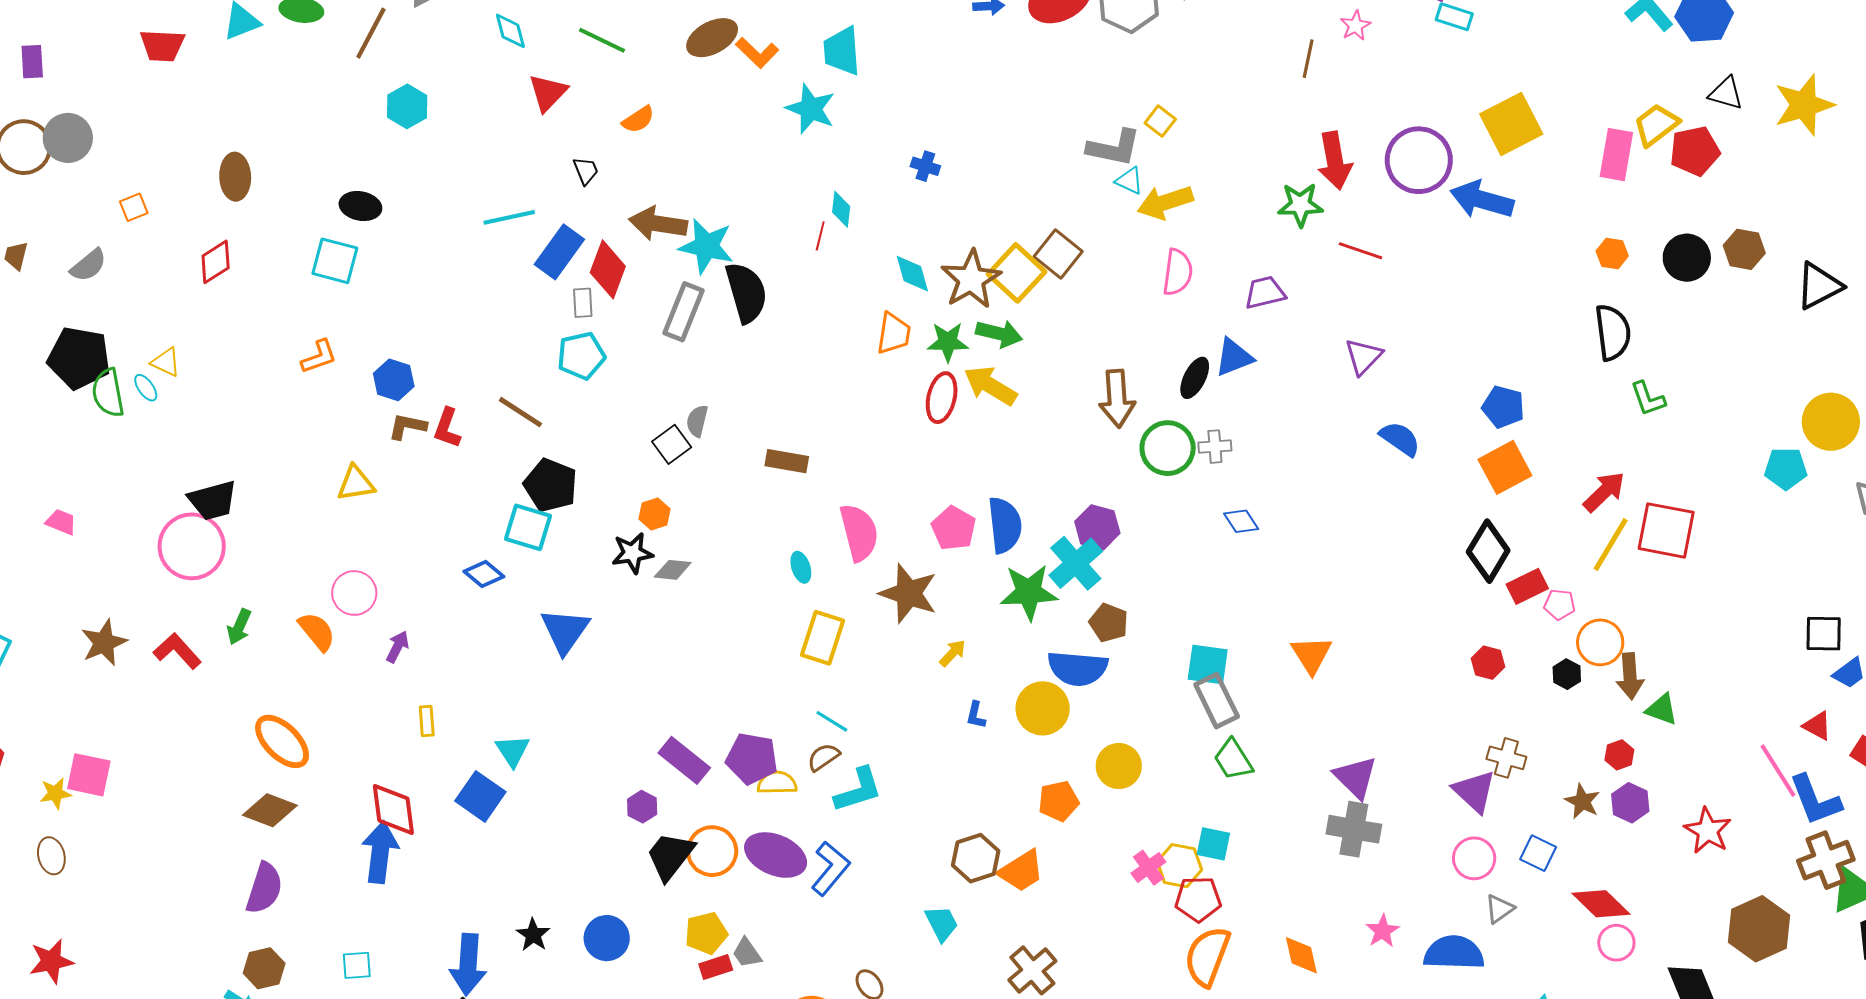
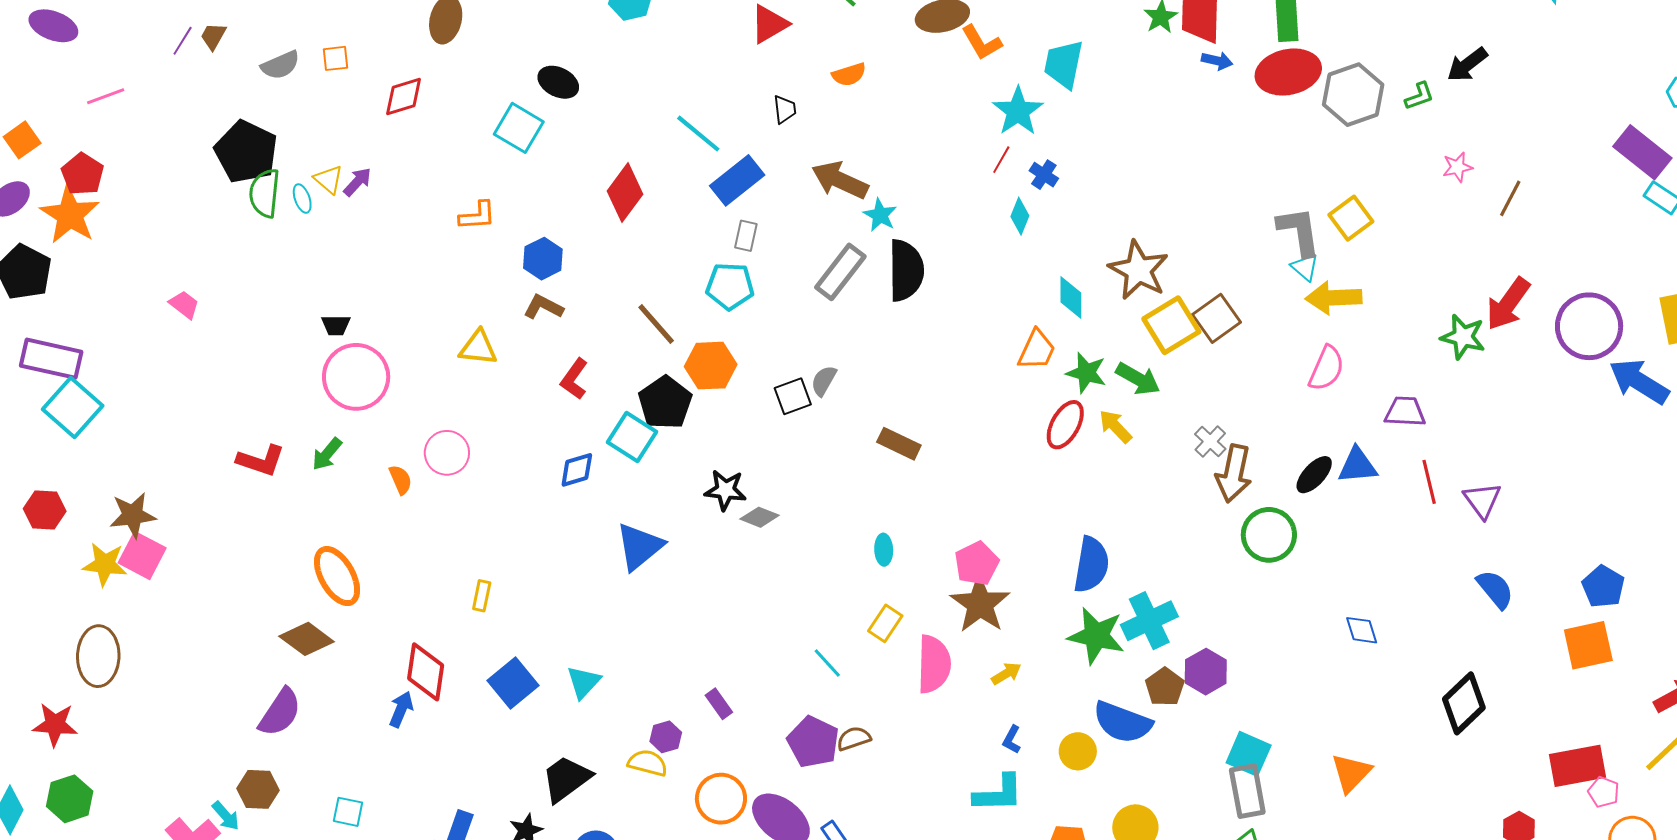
pink star: (1355, 26) -> (1457, 167), moved
yellow square: (1160, 121) -> (1351, 218), size x1.4
gray L-shape: (1114, 148) -> (1299, 231), turned -126
red arrow: (1335, 161) -> (1508, 304), turned 30
blue cross: (925, 166) -> (1044, 175), moved
orange square: (134, 207) -> (336, 58), moved
cyan line: (509, 217) -> (698, 134), turned 36
red line: (820, 236) -> (1001, 160), moved
cyan star: (706, 246) -> (880, 215), size x0.6
red line: (1360, 251) -> (1429, 482), moved, turned 42
red diamond: (608, 269) -> (625, 193), moved
brown star: (971, 279) -> (1138, 270), moved, turned -30
purple triangle: (1363, 357) -> (1482, 500), turned -36
yellow arrow: (990, 386) -> (1115, 426), size x0.7
red L-shape: (447, 428) -> (574, 379), moved
gray cross: (1215, 447) -> (1210, 441), moved, turned 32
black trapezoid: (213, 500) -> (336, 325), size x0.6
orange hexagon: (654, 514) -> (711, 366), moved, size x1.6
blue diamond: (1241, 521) -> (1362, 630), moved
purple hexagon: (1097, 527) -> (1206, 672), moved
pink pentagon: (954, 528) -> (977, 563), moved
pink semicircle: (859, 533) -> (934, 664), moved
pink circle: (192, 546) -> (356, 377), moved
black diamond: (1488, 551) -> (1464, 703), moved
blue diamond: (484, 574) -> (577, 470), turned -72
red rectangle: (1527, 586) -> (1577, 766), size x1.4
orange semicircle: (317, 631) -> (401, 480), size x0.7
yellow rectangle: (822, 638) -> (885, 623), size x0.7
brown star: (104, 643) -> (133, 515), moved
purple arrow: (397, 647) -> (357, 182), moved
red L-shape: (177, 651) -> (261, 460), turned 135
yellow circle: (1043, 708) -> (1078, 751), size x0.7
cyan line: (832, 721) -> (827, 663), moved
cyan triangle: (513, 751) -> (583, 682), moved
purple pentagon: (752, 759) -> (813, 742), moved
purple rectangle: (684, 760) -> (719, 704), size x0.6
yellow semicircle: (777, 783) -> (648, 763), moved
cyan L-shape: (858, 790) -> (998, 793), moved
yellow star: (55, 793) -> (105, 564), size x1.4
blue arrow: (380, 852) -> (401, 709), size x0.6
brown ellipse: (51, 856) -> (98, 656), moved, size x1.6
black trapezoid: (670, 856) -> (566, 779), moved

